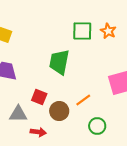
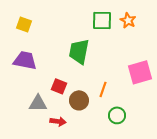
orange line: (83, 100) -> (103, 89), turned -35

